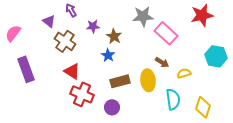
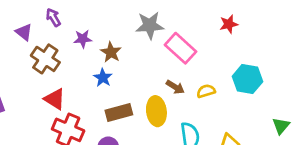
red star: (202, 15) -> (229, 24), size x0.6
yellow semicircle: (184, 73) -> (206, 91), moved

